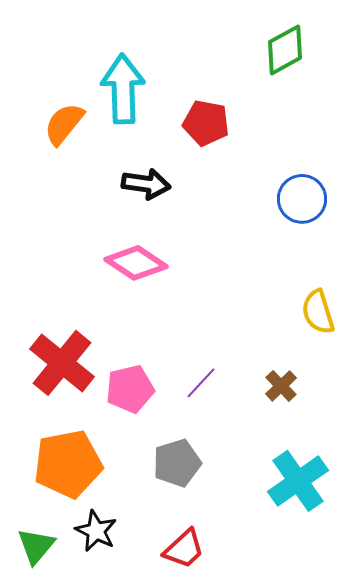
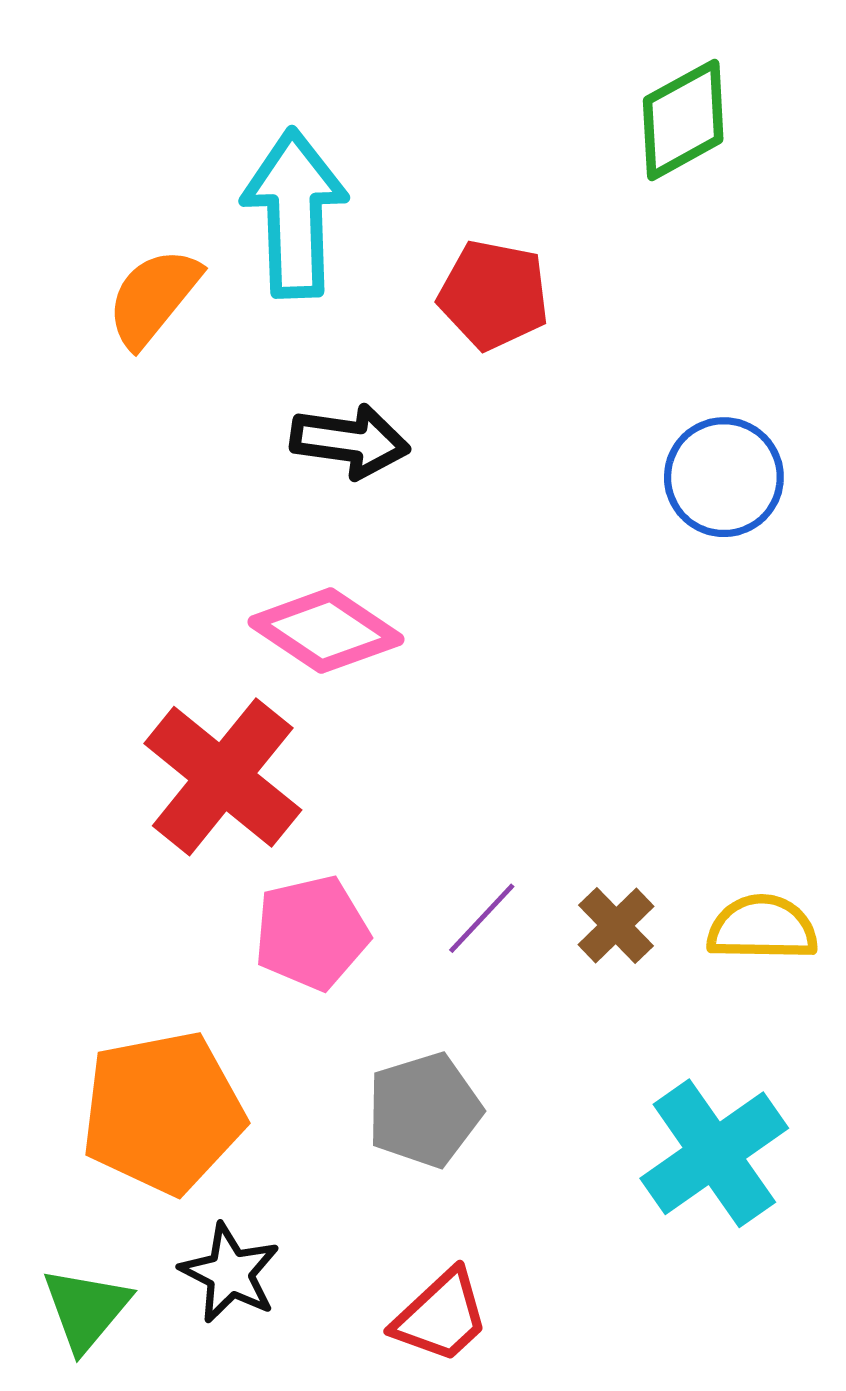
yellow semicircle: (318, 312) -> (762, 928), moved, turned 108
red cross: (62, 363) -> (223, 777), moved
brown cross: (281, 386) -> (616, 925), moved

